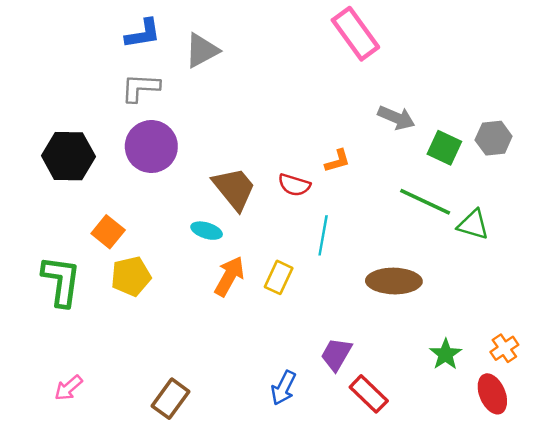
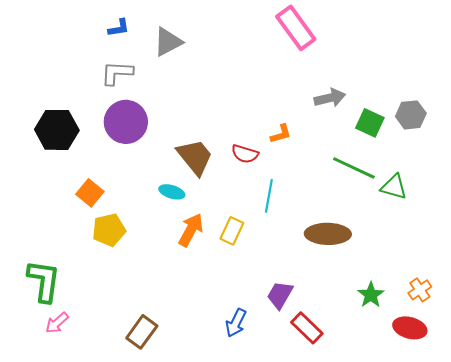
blue L-shape: (143, 34) -> (119, 28), size x0.7
gray arrow: (396, 118) -> (330, 98), turned -36
green L-shape: (61, 281) -> (44, 281), moved
red ellipse: (492, 394) -> (410, 328), turned -52

